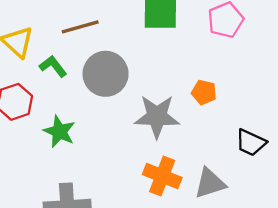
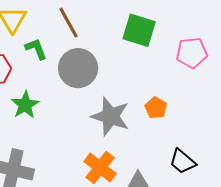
brown line: (80, 27) -> (69, 23), turned 60

